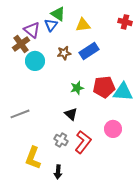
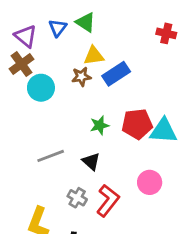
green triangle: (58, 14) -> (86, 22), moved
blue triangle: (51, 25) -> (58, 28), moved
yellow triangle: (83, 25) -> (94, 56), moved
purple triangle: (32, 30) -> (26, 36), moved
gray line: (20, 114) -> (51, 156), moved

